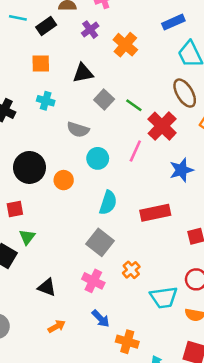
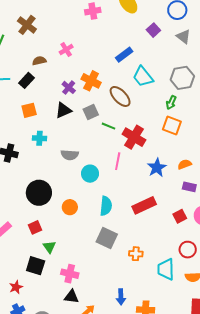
purple cross: (90, 30) -> (69, 87), moved
brown ellipse: (185, 93) -> (120, 96), moved
gray square: (104, 99) -> (91, 112), moved, turned 35
orange circle: (64, 180) -> (70, 207), moved
orange cross: (131, 270) -> (136, 254), turned -32
pink cross: (93, 281) -> (70, 274), moved
black triangle: (47, 287) -> (71, 297), moved
cyan trapezoid: (164, 297) -> (166, 269), turned 110
blue arrow: (101, 318) -> (121, 297), turned 56

